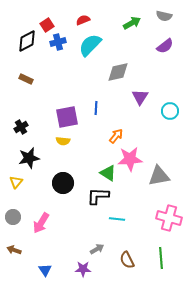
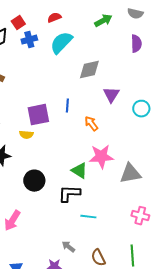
purple semicircle: (165, 46) -> (136, 44), turned -54
orange arrow: (116, 136) -> (91, 124), moved, turned -77
yellow semicircle: (63, 141) -> (26, 135), moved
pink cross: (169, 218) -> (140, 216), size x0.7
gray arrow: (97, 249) -> (68, 247), turned -112

